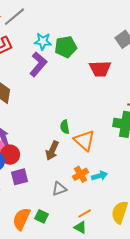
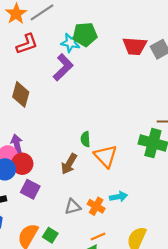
green pentagon: (66, 47) -> (85, 34), moved
red trapezoid: (100, 69) -> (135, 46), moved
orange cross: (81, 174) -> (96, 206), moved, turned -35
purple square: (19, 177) -> (30, 189), turned 36

